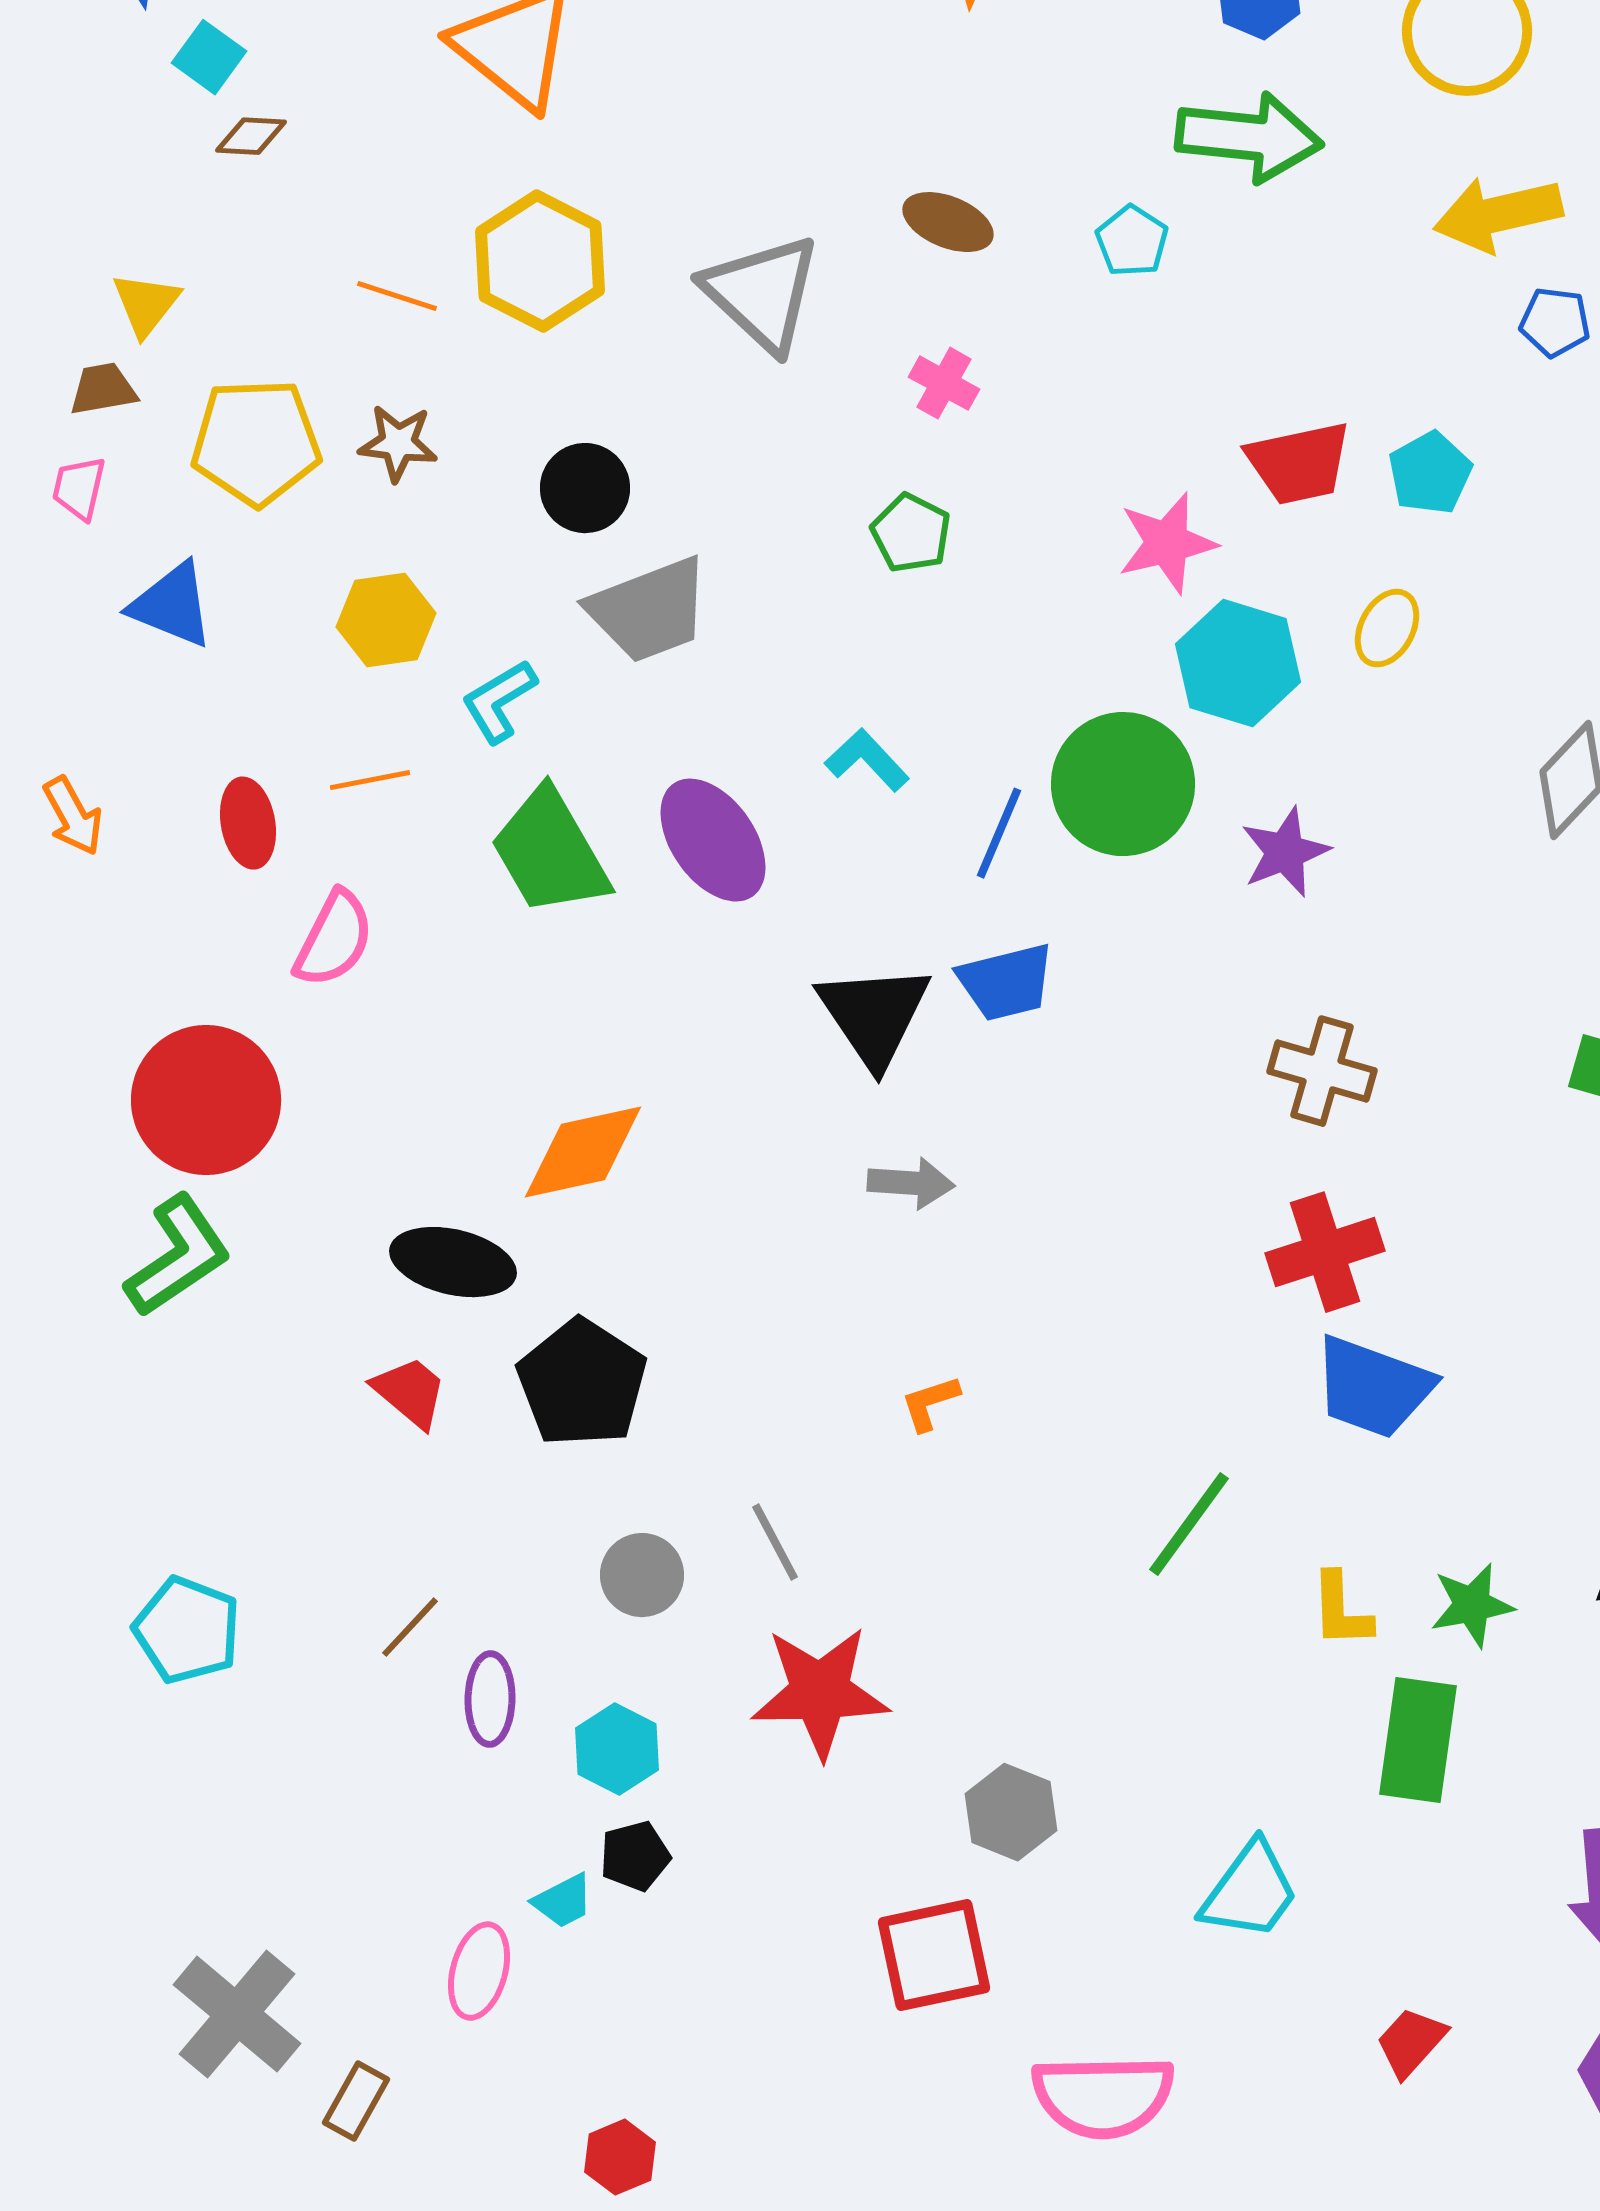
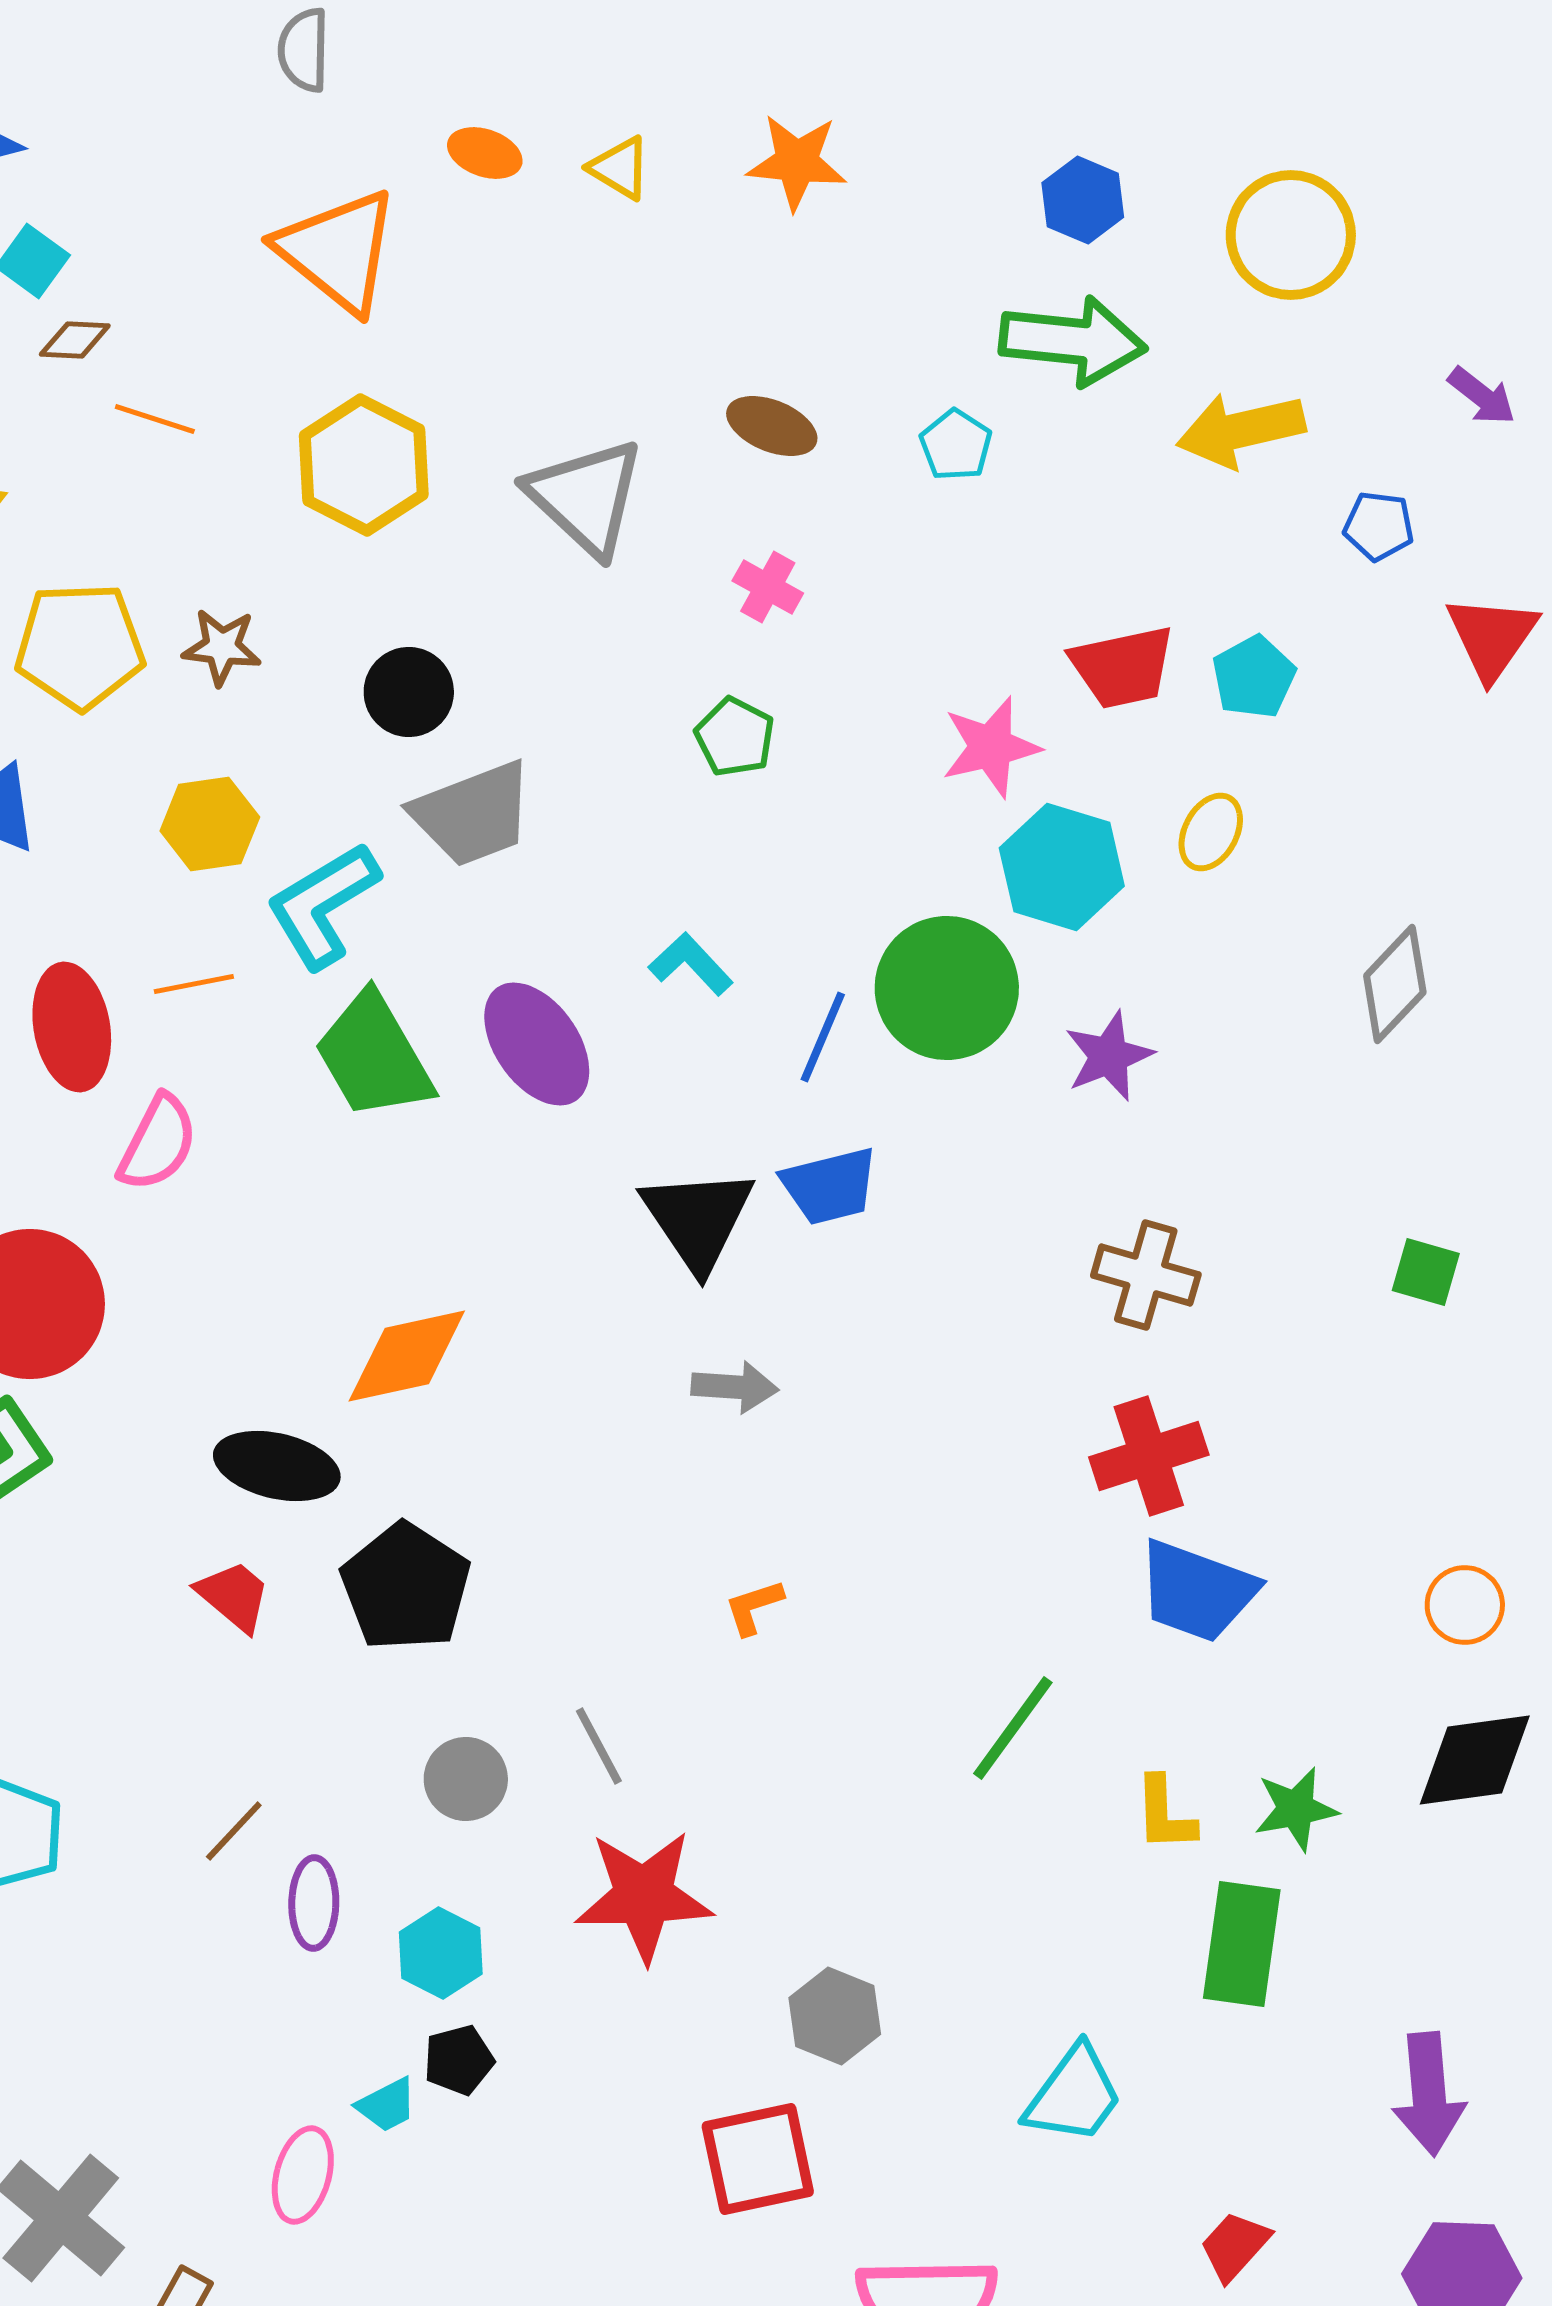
yellow arrow: (1498, 214) -> (1241, 430), moved
orange line: (397, 296) -> (155, 419), moved
cyan L-shape: (499, 701) -> (323, 905), size x1.5
red ellipse: (248, 823) -> (72, 1027), size x1.4

